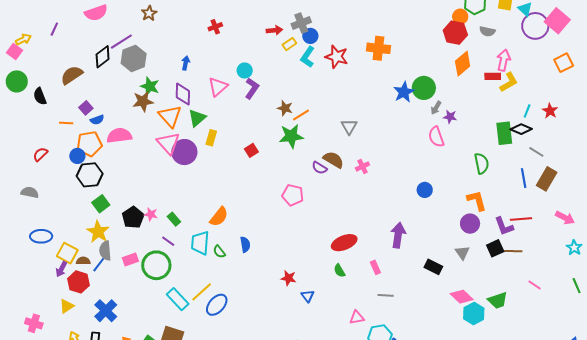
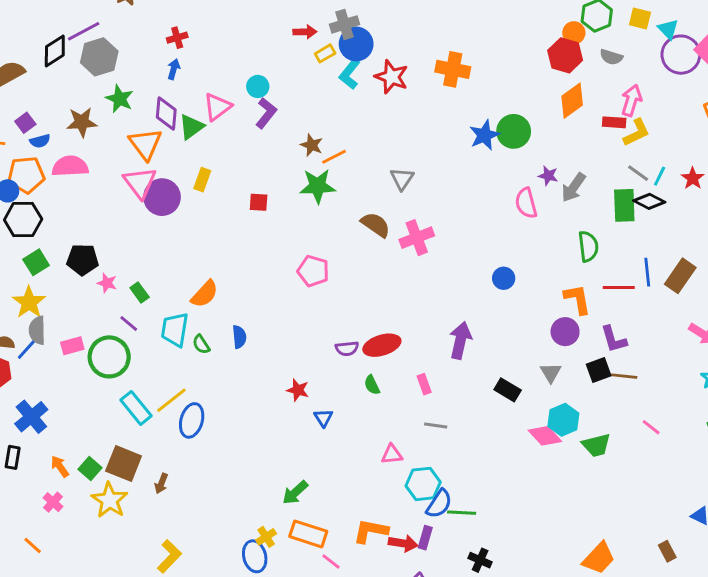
red cross: (215, 27) -> (177, 38), moved
blue circle: (310, 36) -> (356, 44), size x1.5
brown star: (143, 101) -> (82, 122), moved
gray arrow: (436, 108) -> (573, 188), moved, size x1.5
green triangle: (197, 118) -> (191, 127), moved
red square: (251, 150) -> (259, 202), turned 32
gray line: (536, 152) -> (638, 173), moved
pink cross: (363, 166) -> (417, 238), size x1.6
purple semicircle: (320, 168) -> (347, 349), moved, turned -42
black pentagon: (133, 217) -> (83, 260), moved, turned 30
red line: (521, 219) -> (619, 288), moved
blue ellipse: (217, 305) -> (192, 420), turned -30
cyan hexagon: (474, 314) -> (563, 420), moved

